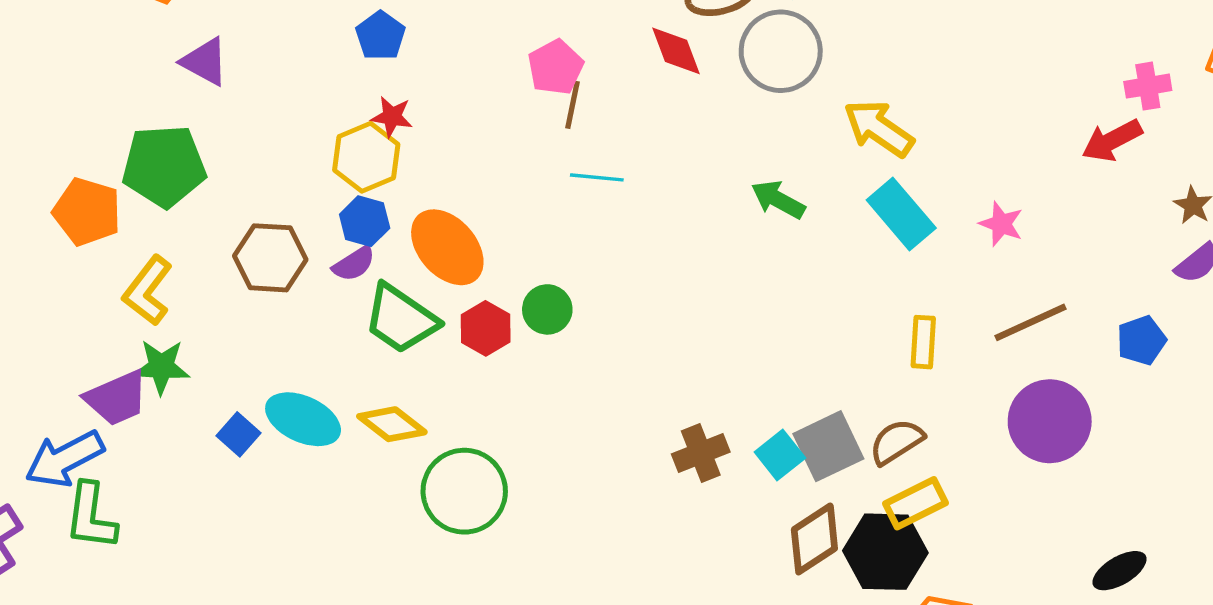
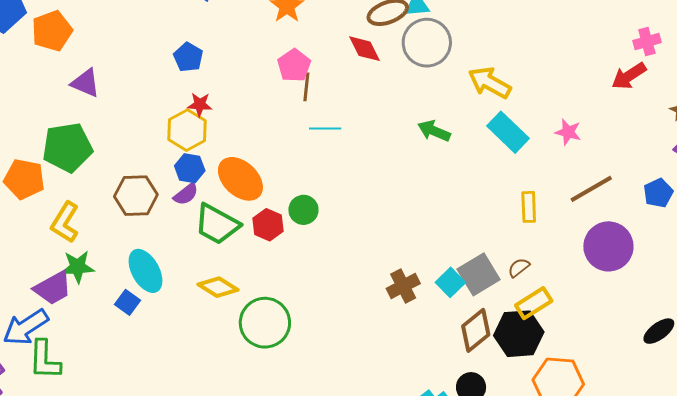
cyan ellipse: (303, 419) -> (145, 271), moved, turned 42
brown semicircle: (897, 442) -> (519, 268), size x0.7

